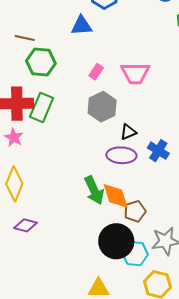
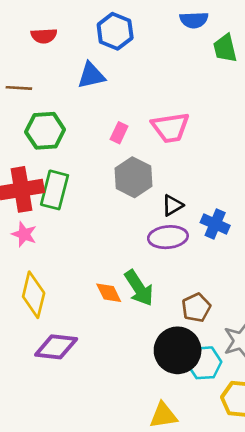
brown line: (25, 38) -> (19, 88), moved
orange diamond: (116, 196) -> (109, 293), moved, size x0.7
purple diamond: (25, 225) -> (56, 347), size x1.4

